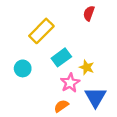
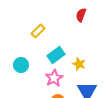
yellow rectangle: (41, 31) -> (38, 31), size x0.6
pink star: (70, 83) -> (54, 78), moved

